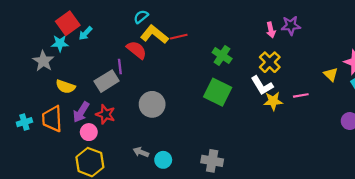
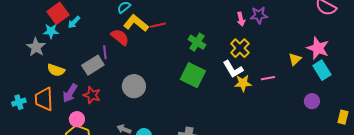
yellow triangle: (331, 74) -> (295, 59), turned 32
pink circle: (89, 132) -> (77, 119), moved

